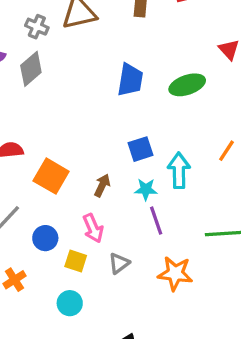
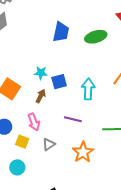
blue square: (140, 149) -> (59, 82), moved
cyan star: (146, 189) -> (41, 73), moved
purple line: (156, 221) -> (73, 119), turned -60
orange star: (175, 273) -> (83, 152), turned 30

